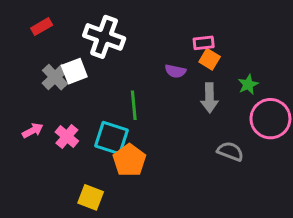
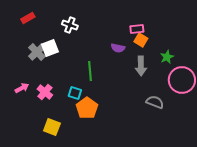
white cross: (104, 37) -> (70, 25), size x0.6
cyan square: (111, 138) -> (75, 93), size x0.6
yellow square: (91, 197) -> (52, 127), moved

